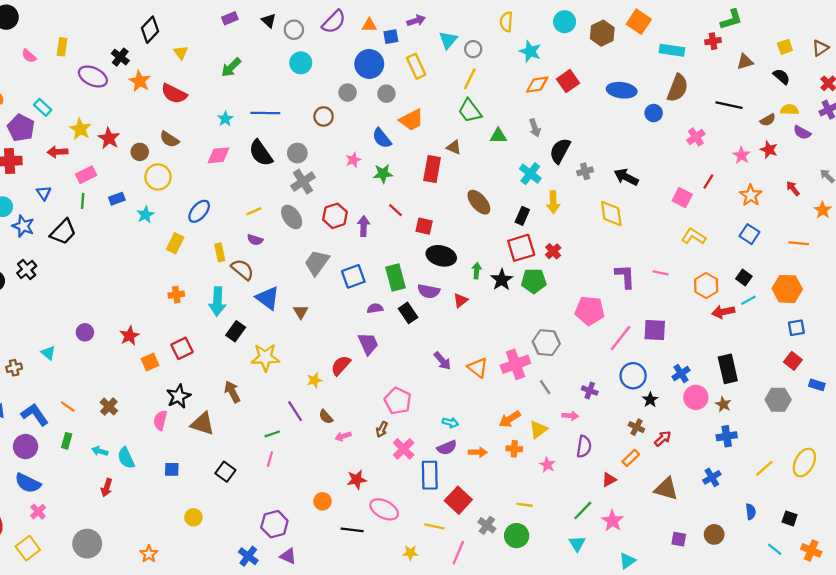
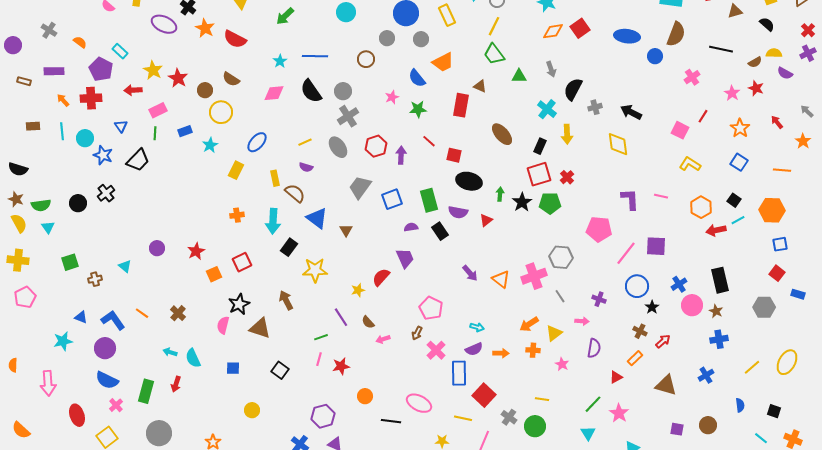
green rectangle: (67, 441) -> (146, 391), moved, size x1.6
red star: (357, 480) -> (341, 366), moved

